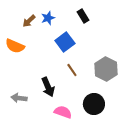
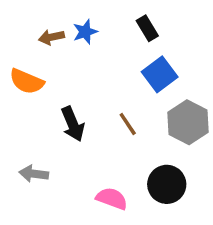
brown arrow: (29, 21) -> (51, 37), turned 32
blue square: (65, 42) -> (160, 74), moved
black arrow: (48, 87) -> (73, 124), moved

